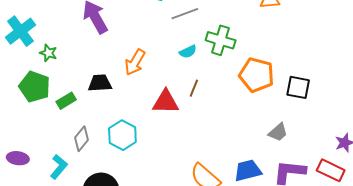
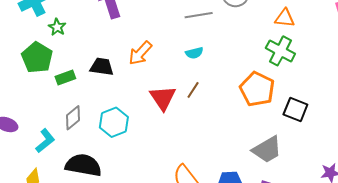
green cross: (221, 40) -> (280, 51), moved
red triangle: (166, 102) -> (163, 98), turned 44
gray trapezoid: (278, 132) -> (267, 150), size x1.5

